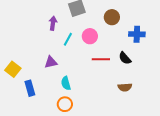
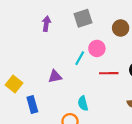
purple arrow: (53, 23) -> (46, 24), moved
cyan line: (68, 39) -> (80, 58), moved
cyan semicircle: (66, 83) -> (83, 103), moved

